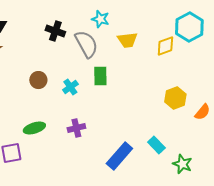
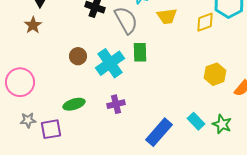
cyan cross: (70, 87) -> (110, 63), size x1.8
green star: (182, 164) -> (222, 124), moved

